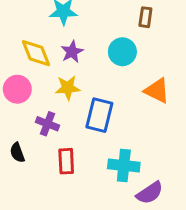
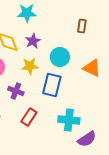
brown rectangle: (145, 17) -> (82, 26), moved
cyan circle: (122, 52) -> (60, 57), moved
red rectangle: (66, 161) -> (29, 117), turned 36

